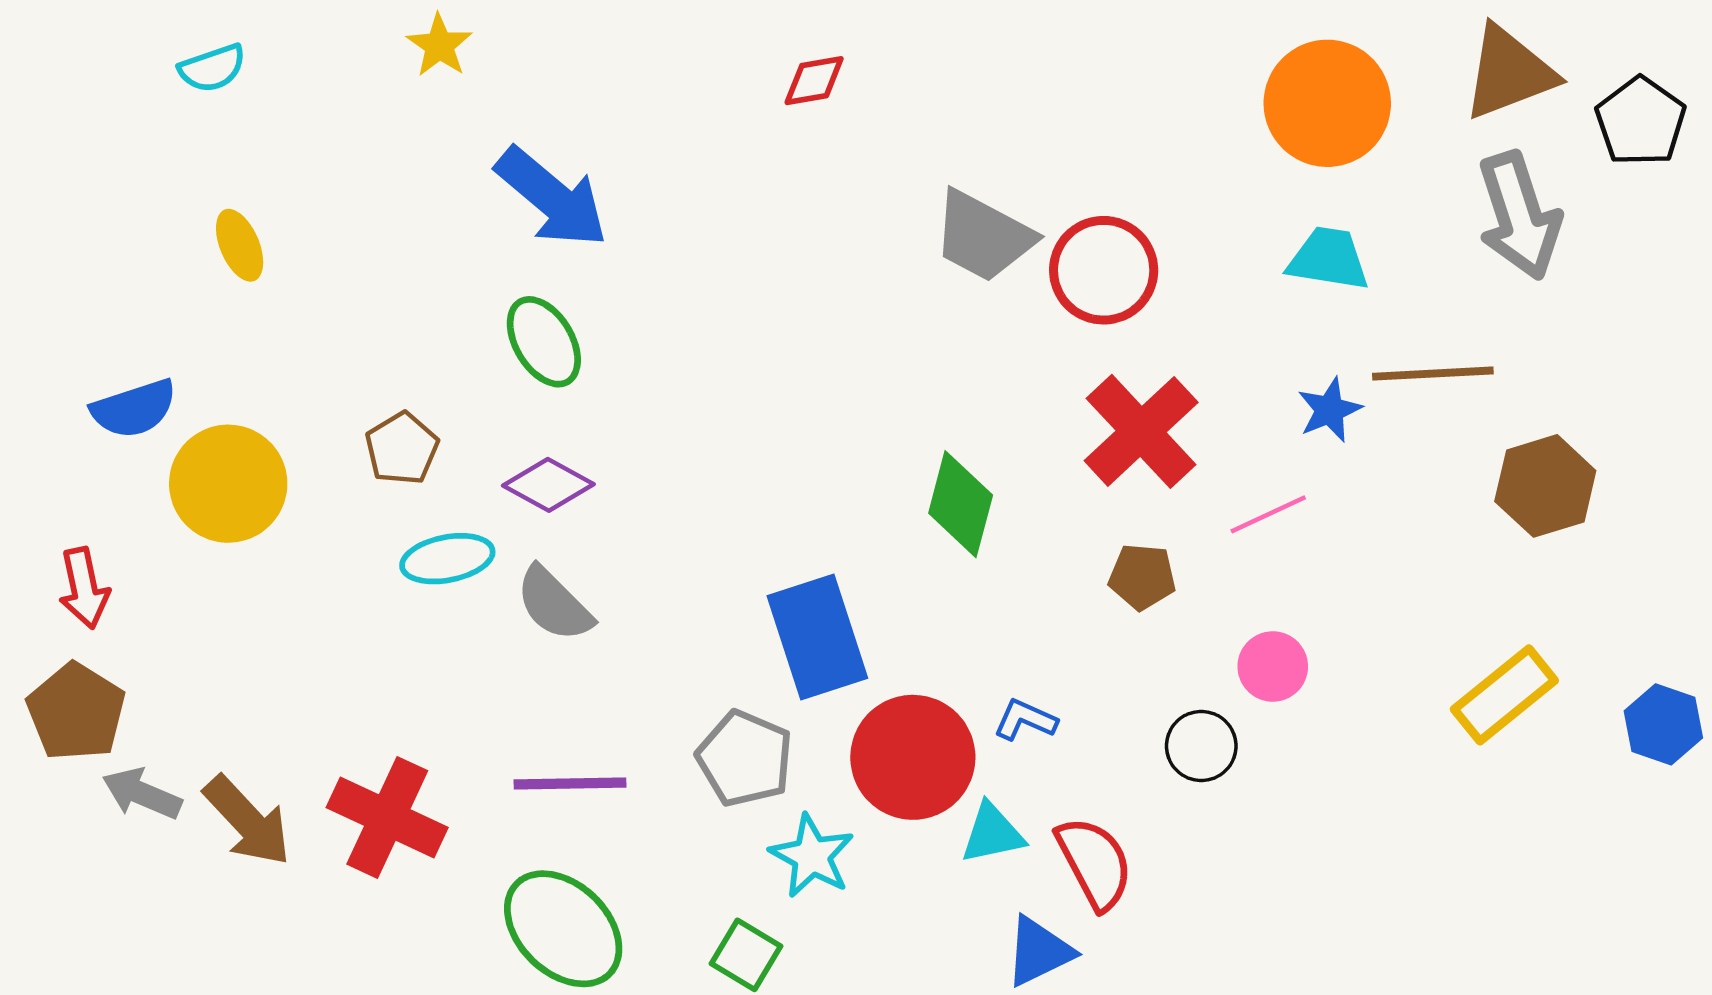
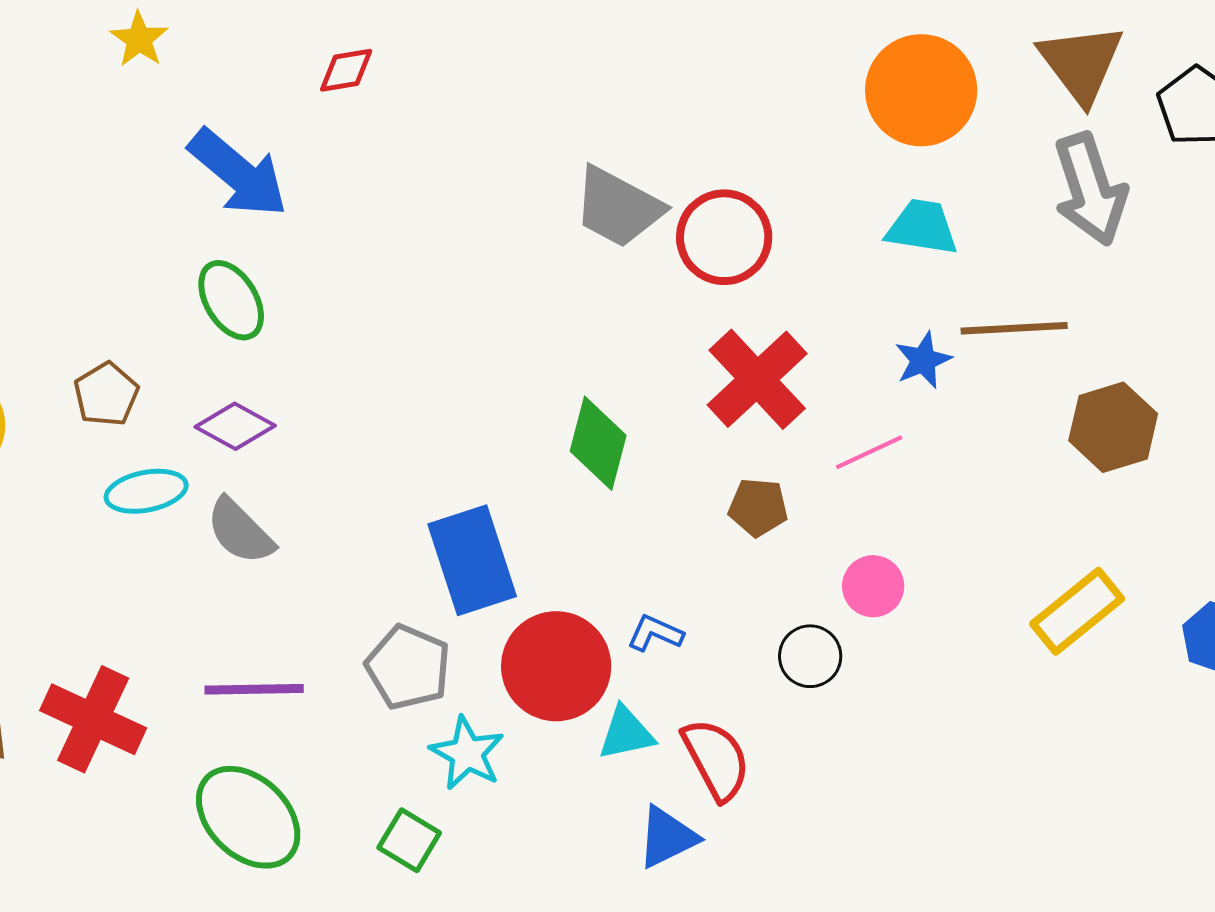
brown triangle: (1509, 73) -> (1081, 63), turned -46
red diamond: (814, 81) -> (346, 70), moved

